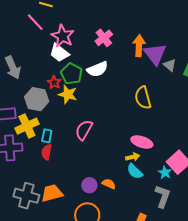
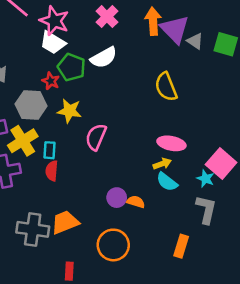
yellow star: (68, 94) -> (69, 111), moved
purple circle: (89, 185) -> (117, 198), moved

